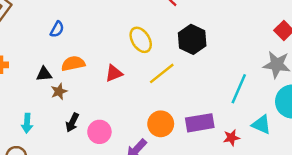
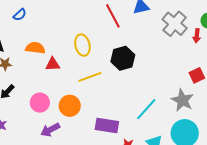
orange semicircle: (73, 64) -> (35, 48), moved
orange circle: (161, 124) -> (70, 106), moved
pink circle: (99, 132) -> (40, 103), moved

